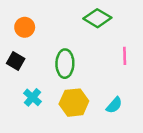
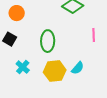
cyan semicircle: (114, 105) -> (78, 68), moved

